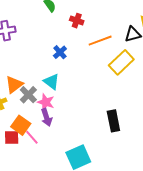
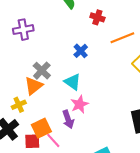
gray cross: (28, 95) -> (42, 71), moved
pink star: (46, 102) -> (80, 104), moved, turned 30
orange square: (21, 125) -> (41, 128), turned 30

